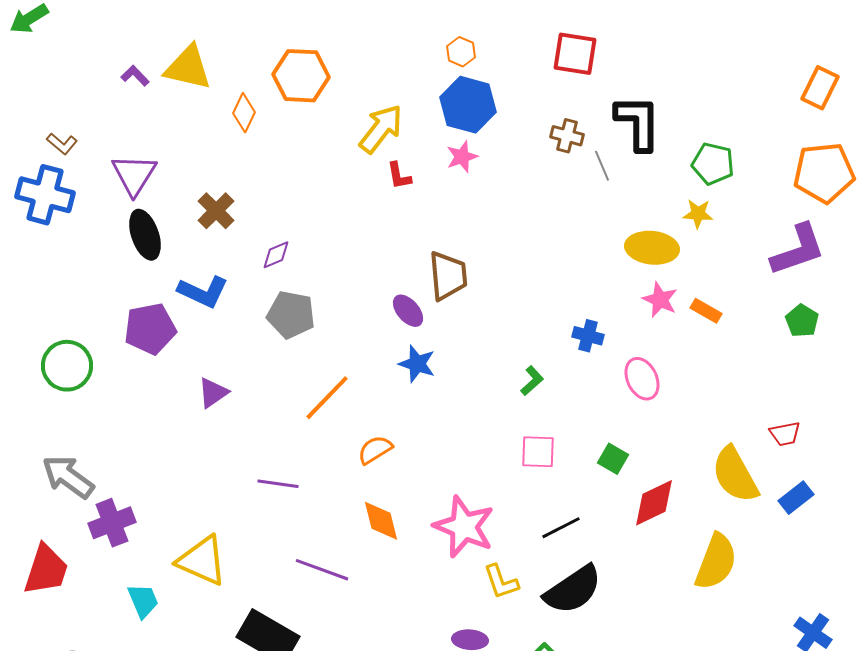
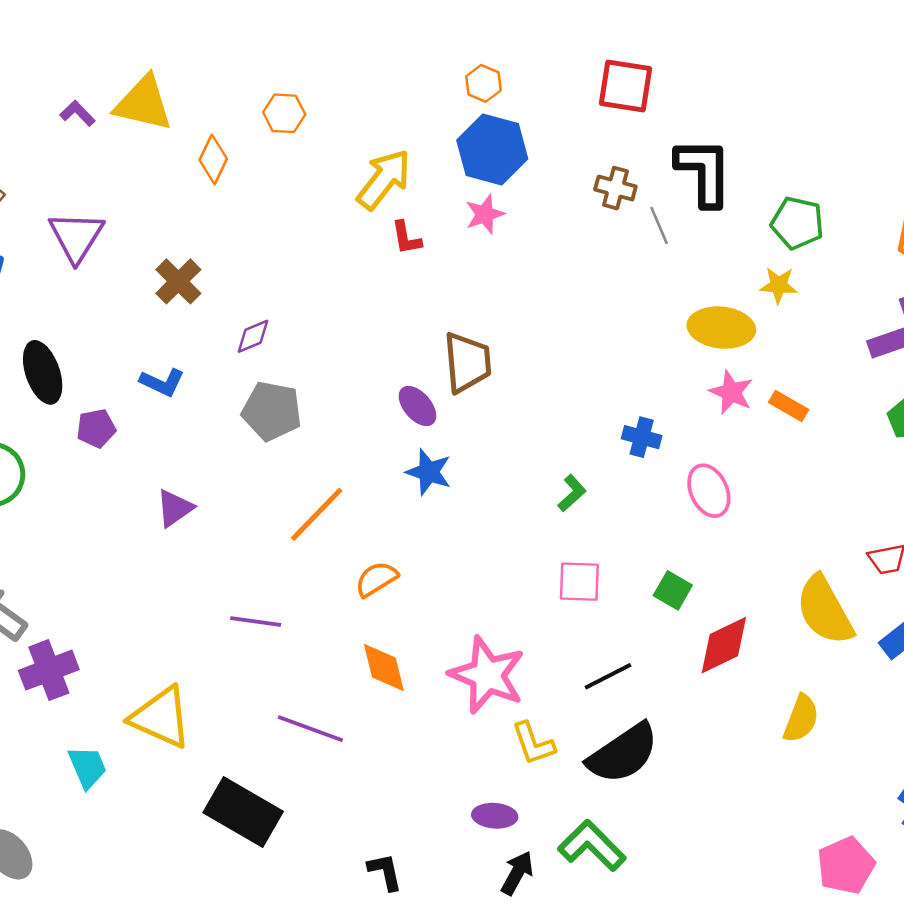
orange hexagon: (301, 76) -> (284, 113), size x0.6
black ellipse: (145, 235) -> (43, 372), moved
blue L-shape: (203, 292) -> (162, 382), size x0.7
purple pentagon: (150, 329) -> (96, 428), size x0.6
yellow semicircle: (716, 562) -> (801, 719), size x0.7

